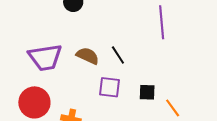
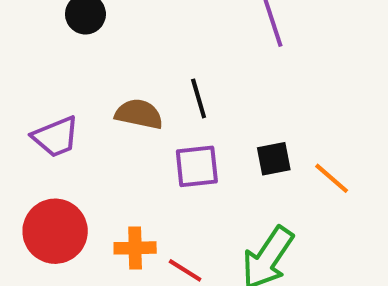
black line: (118, 55) -> (199, 98), turned 30
purple trapezoid: (45, 57) -> (56, 137), size x0.7

